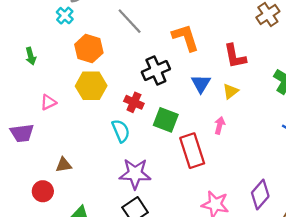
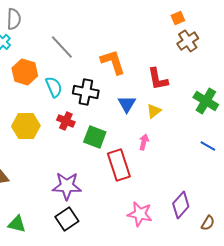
black cross: (156, 70) -> (86, 92), turned 35
yellow hexagon: (91, 86) -> (26, 126), moved
cyan semicircle: (121, 131) -> (54, 87), moved

